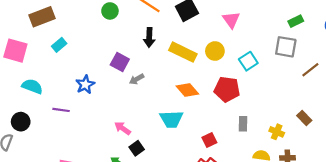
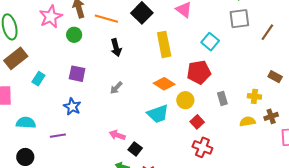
yellow circle: (215, 51) -> (185, 100), moved
yellow rectangle: (183, 52) -> (164, 44), moved, turned 70
purple square: (120, 62) -> (77, 74), moved

